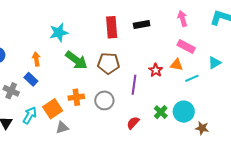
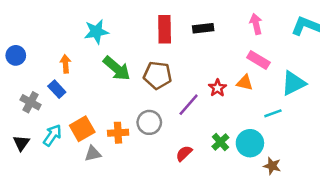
cyan triangle: (215, 63) -> (293, 83), size x1.5
cyan line: (192, 78) -> (273, 113), moved
purple line: (134, 85) -> (189, 105), turned 30
orange cross: (76, 97) -> (118, 133), moved

